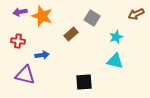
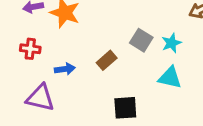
gray square: (92, 18) -> (141, 40), moved
brown rectangle: (71, 34) -> (107, 60), moved

